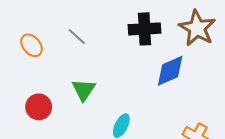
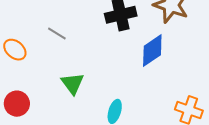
red circle: (39, 107) -> (17, 104), moved

